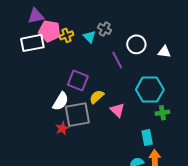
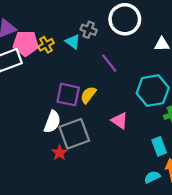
white circle: (136, 44) -> (125, 19), moved, size x1.4
yellow semicircle: (97, 97) -> (88, 95), moved

